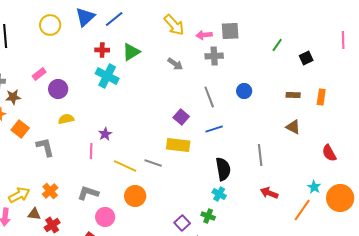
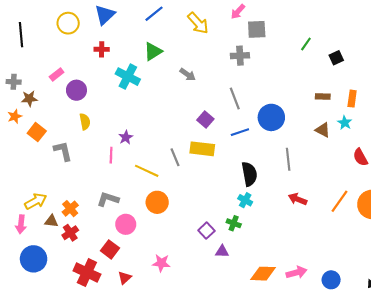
blue line: (114, 19) -> (154, 14), moved
pink arrow: (204, 35) -> (238, 12), moved, turned -42
red cross: (102, 50) -> (102, 49), moved
gray arrow: (175, 64) -> (188, 74), moved
blue circle: (244, 91) -> (271, 117), moved, size x1.6
yellow semicircle: (66, 119) -> (85, 122), turned 91
gray line: (153, 163) -> (175, 157), moved, turned 48
cyan star: (314, 187) -> (345, 123), moved
orange cross: (50, 191) -> (70, 209), moved
orange line: (302, 210) -> (339, 201), moved

